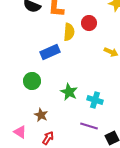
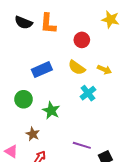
yellow semicircle: (69, 32) -> (77, 68), moved, turned 120
green star: (69, 92) -> (51, 111), moved
cyan cross: (95, 100) -> (88, 93), moved, turned 35

